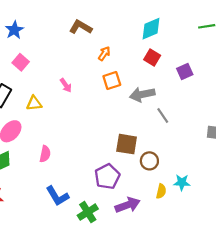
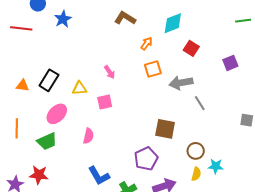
cyan diamond: (151, 29) -> (173, 23), moved
pink square: (21, 62) -> (105, 102), moved, turned 35
purple square: (185, 71) -> (230, 63), moved
brown circle: (149, 161) -> (196, 151), moved

